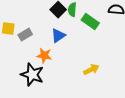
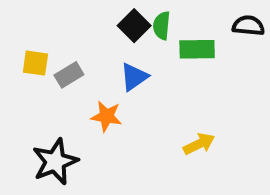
green rectangle: (90, 22) -> (197, 49), turned -36
black star: (32, 75) -> (55, 162), moved, turned 30

